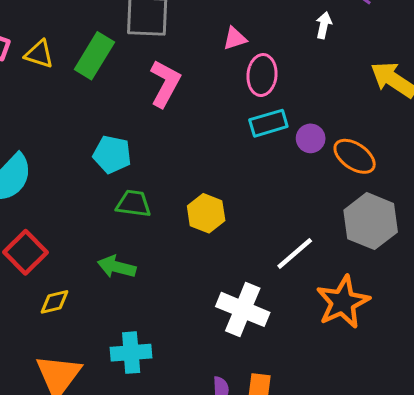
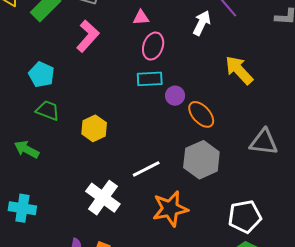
white arrow: (324, 25) -> (202, 23), size x1.4

